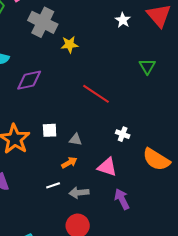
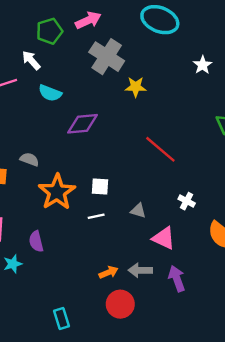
gray triangle: (76, 140) -> (138, 211), moved
orange arrow: (69, 163) -> (109, 272), moved
white line: (53, 185) -> (96, 216), moved
gray arrow: (79, 193) -> (140, 270), moved

